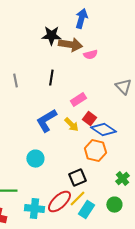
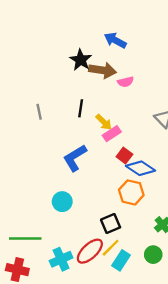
blue arrow: (81, 19) -> (115, 40), turned -78
black star: (51, 36) -> (81, 60), turned 30
yellow arrow: (71, 125) -> (104, 122), moved
cyan cross: (34, 209) -> (61, 259), turned -30

